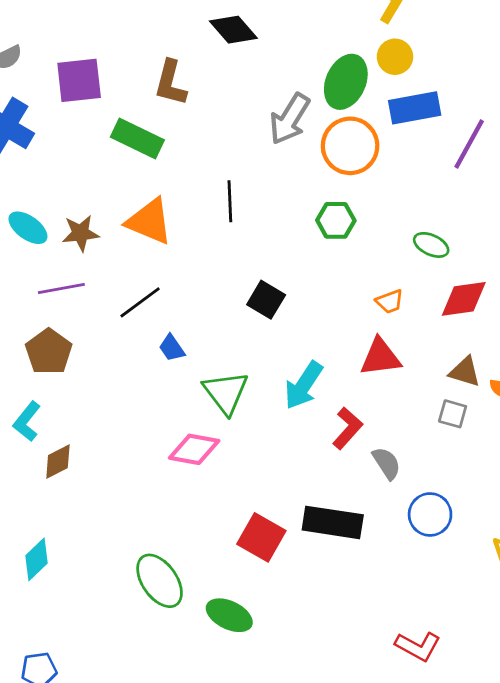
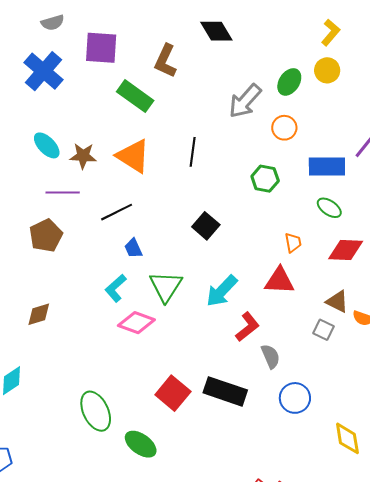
green ellipse: (346, 82) -> (289, 82), size x0.7
blue rectangle: (415, 108) -> (327, 167), moved
orange circle: (350, 146) -> (284, 128), size x0.6
orange trapezoid: (390, 301) -> (293, 243), turned -90
cyan L-shape: (27, 421) -> (116, 288), moved

